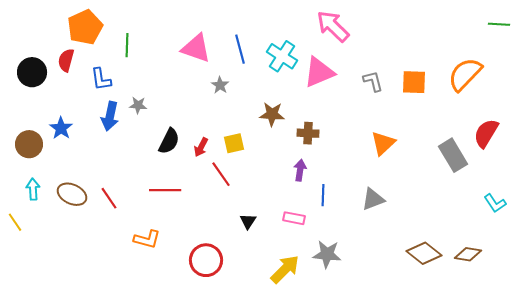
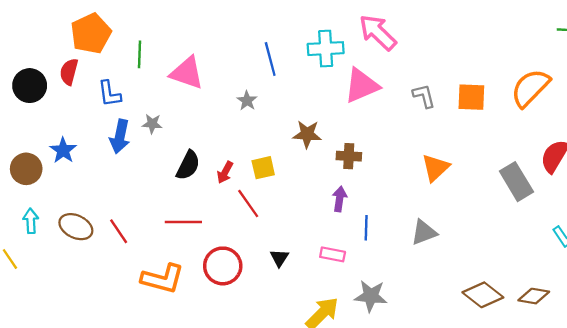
pink triangle: (196, 48) -> (187, 73), moved
cyan cross: (282, 56) -> (326, 49), moved, turned -36
orange L-shape: (147, 239) -> (163, 279), size x1.4
red circle: (206, 260) -> (223, 266), moved

